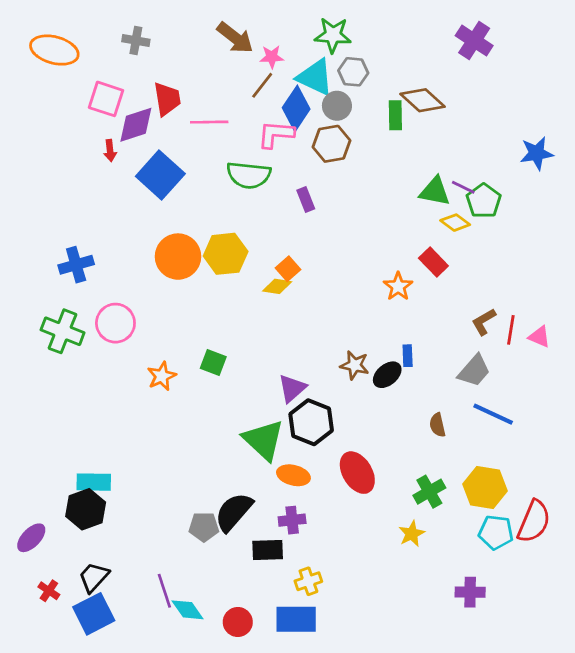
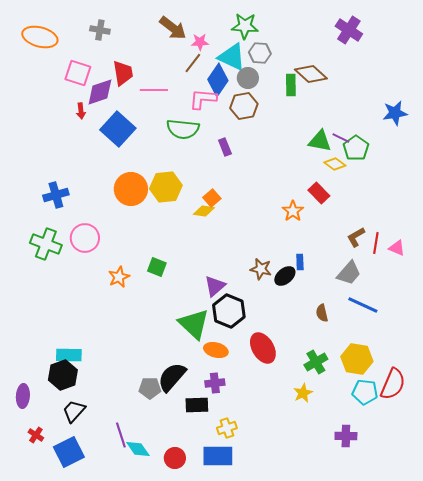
purple ellipse: (31, 538) -> (23, 396), turned -40
black trapezoid: (94, 577) -> (74, 411), moved

